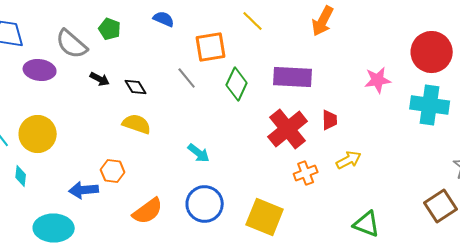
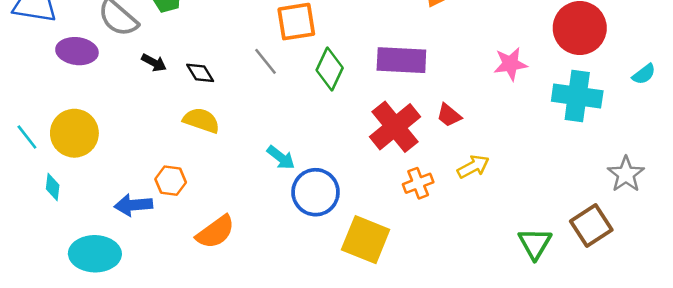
red trapezoid: (330, 120) -> (449, 115), turned 130
blue circle: (205, 204) -> (316, 192), moved
green triangle: (367, 224) -> (535, 243), moved, turned 40

